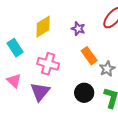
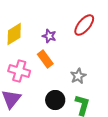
orange rectangle: (89, 56) -> (45, 59), moved

